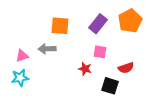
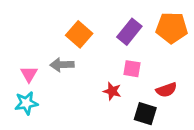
orange pentagon: (130, 21) -> (172, 28), turned 30
orange square: (60, 26) -> (79, 34), turned 36
pink triangle: (22, 56) -> (29, 74), turned -40

